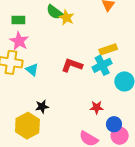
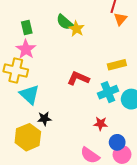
green rectangle: (18, 20) -> (27, 27), turned 72
cyan cross: (102, 65) -> (108, 92), moved
cyan triangle: (32, 70) -> (30, 95), moved, size x1.5

